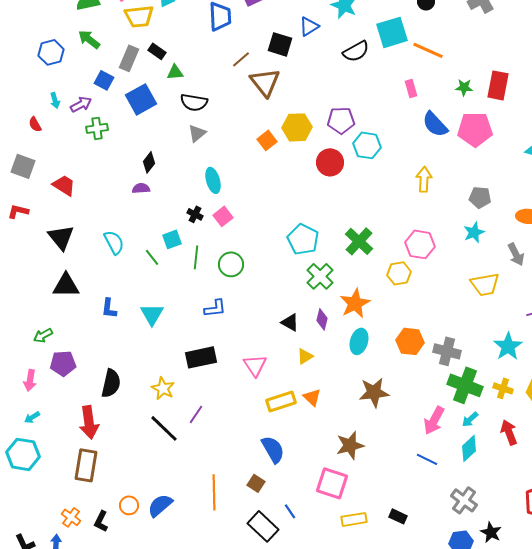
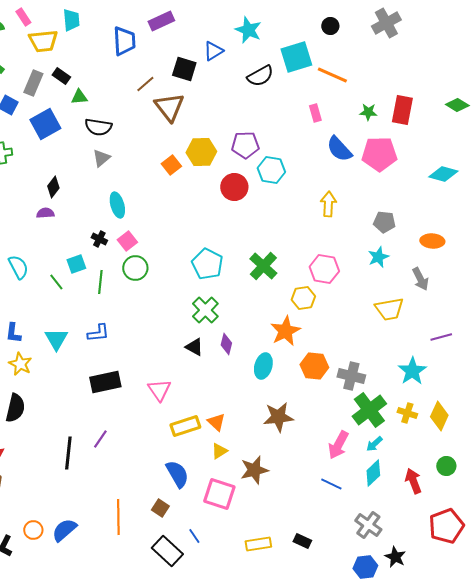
green circle: (231, 264) -> (135, 268), moved
green cross: (320, 276) -> (205, 310), moved
orange star: (355, 303) -> (285, 331), moved
blue L-shape: (215, 308) -> (98, 333), moved
yellow triangle: (305, 356) -> (219, 451), moved
green cross: (465, 385) -> (369, 410), turned 32
yellow star: (163, 388) -> (20, 364), moved
black line: (164, 428) -> (68, 453), turned 52
red arrow: (509, 432) -> (413, 481), moved
pink square: (332, 483) -> (219, 494), moved

